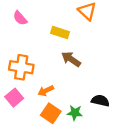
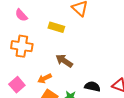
brown arrow: (71, 59) -> (64, 61), moved
orange cross: (21, 67) -> (22, 46), moved

